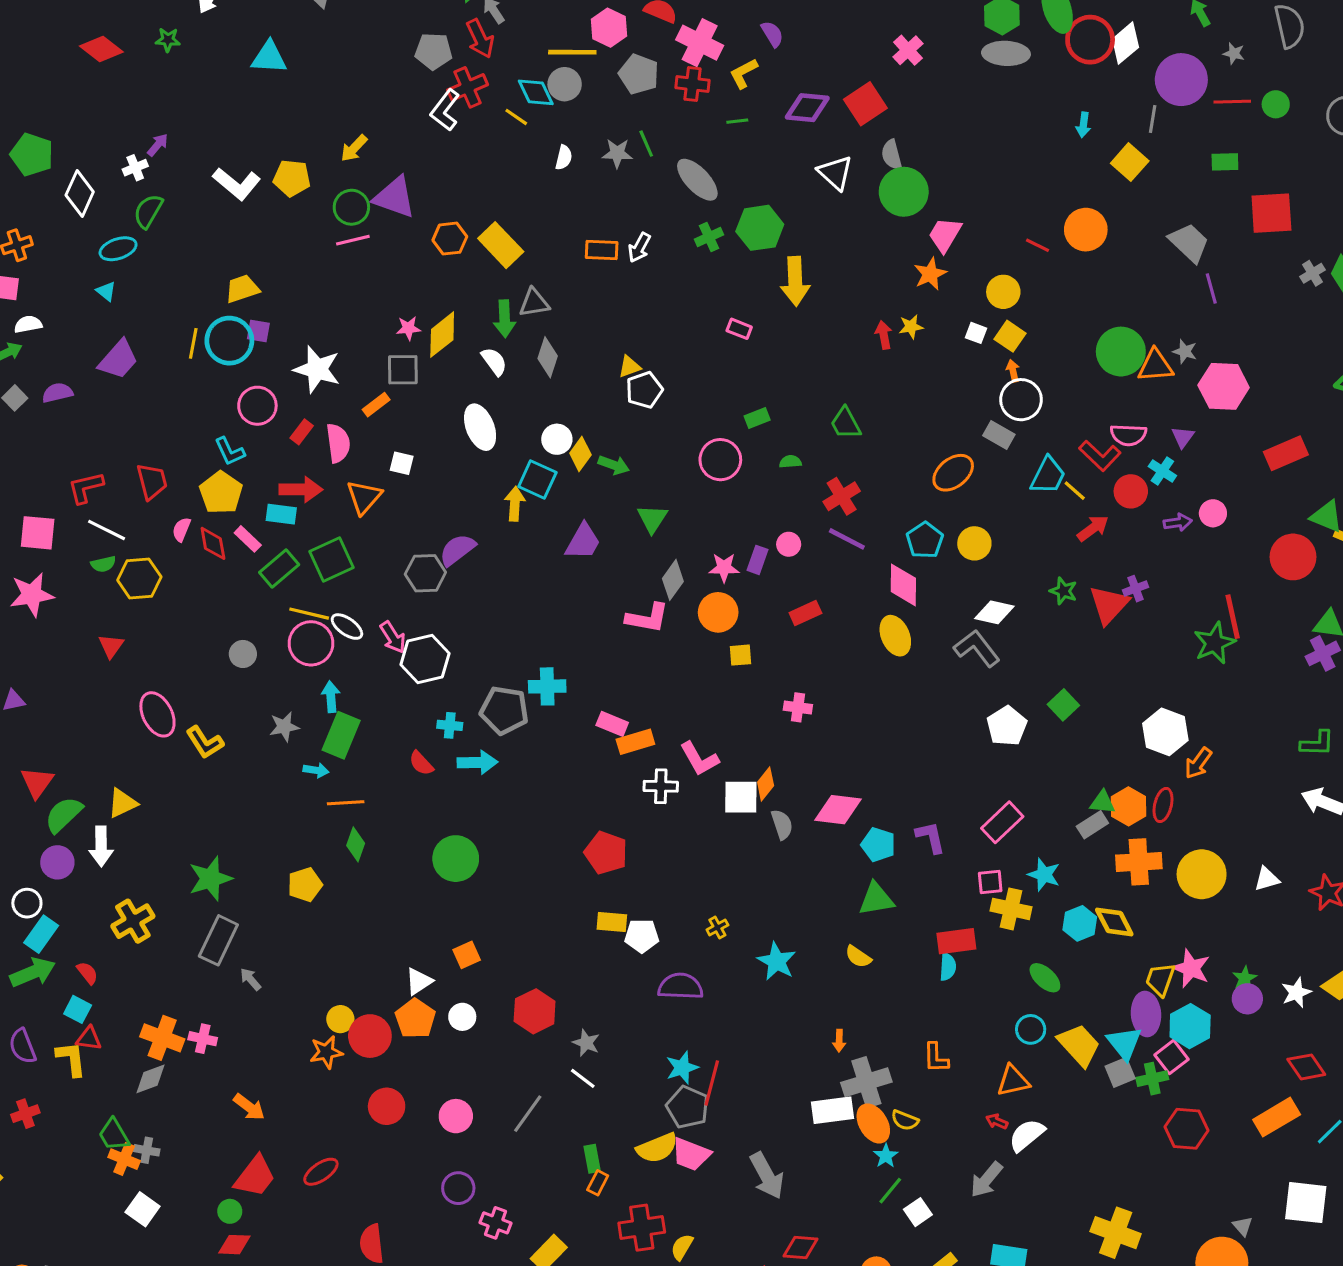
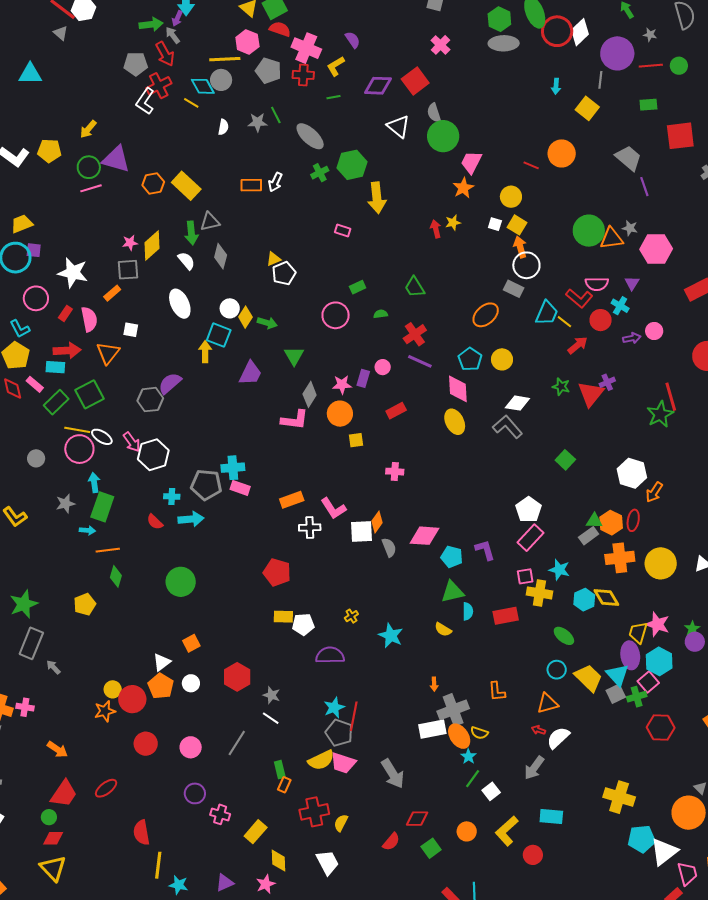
orange arrow: (1013, 371) -> (520, 247), size x1.5
pink rectangle: (612, 724) -> (240, 488), moved
white pentagon: (1007, 726) -> (529, 510), moved
cyan semicircle: (948, 967) -> (468, 611), moved

